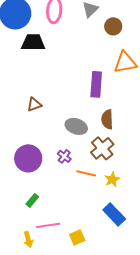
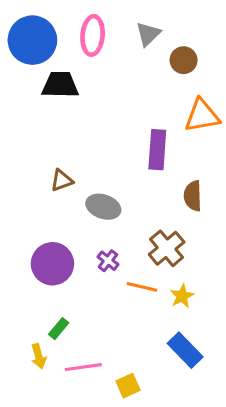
brown semicircle: (107, 119) -> (193, 196), moved
gray ellipse: (76, 126) -> (103, 207), moved
yellow arrow: (28, 239) -> (39, 356), moved

